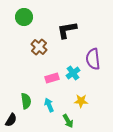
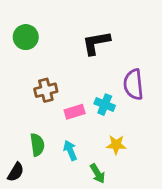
green circle: (24, 17) -> (26, 37), moved
brown cross: (39, 47) -> (46, 90), moved, turned 35
cyan cross: (73, 73) -> (105, 105), turned -32

